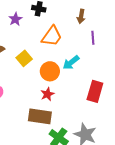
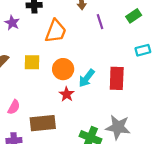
yellow square: (24, 58) -> (32, 62), turned -35
cyan arrow: (71, 63) -> (87, 78), moved
brown rectangle: (40, 116) -> (43, 123), moved

